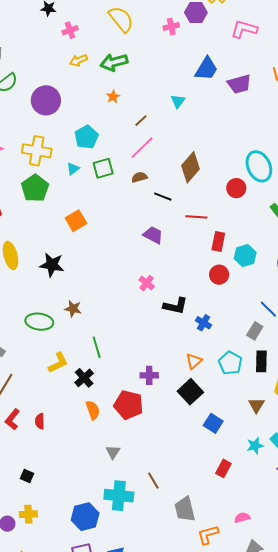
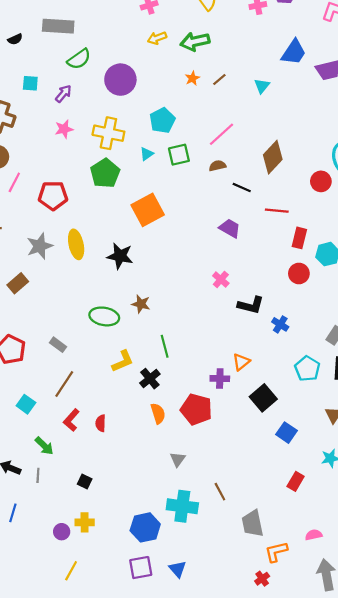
brown line: (141, 121) -> (219, 79), moved
orange square: (76, 221) -> (148, 210), size x1.4
orange triangle: (194, 361) -> (241, 362), moved

